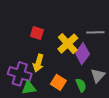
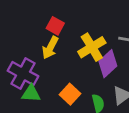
yellow arrow: (38, 63) -> (50, 48), moved

